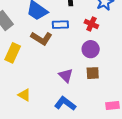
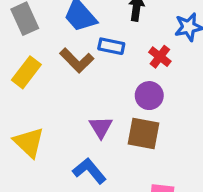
brown square: (93, 73) -> (144, 134), size x1.5
yellow triangle: (24, 95) -> (29, 142), size x1.5

